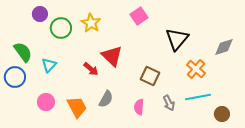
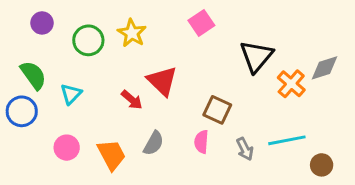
purple circle: (40, 14) -> (42, 23), moved
orange cross: (196, 69) -> (291, 84), moved
pink semicircle: (139, 107) -> (201, 142), moved

